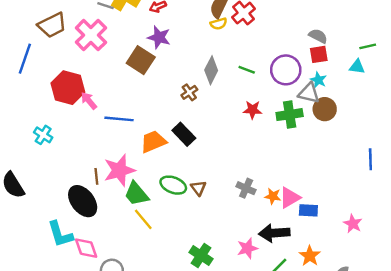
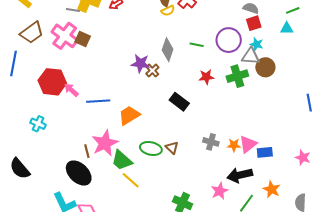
purple star: (159, 37) -> (140, 63), moved
brown square: (141, 60) -> (83, 39), moved, size x0.7
black rectangle: (184, 134) -> (179, 102), moved

